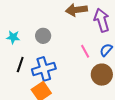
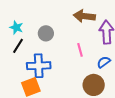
pink line: (85, 51) -> (80, 50), moved
black line: (20, 65) -> (18, 46), moved

